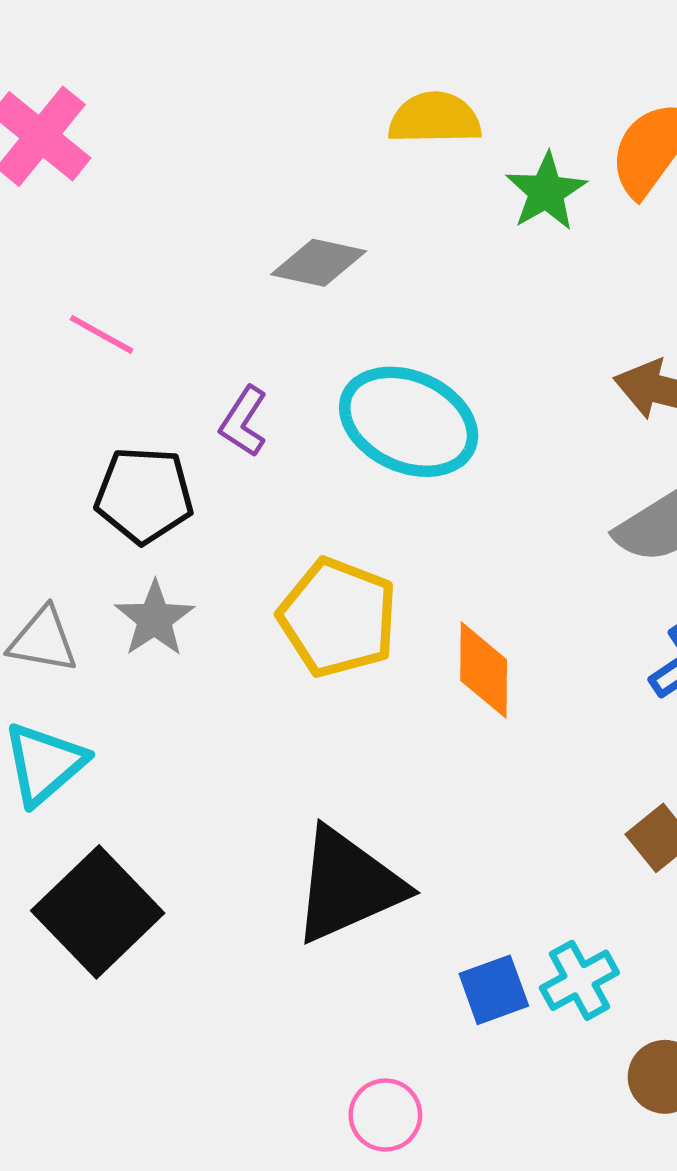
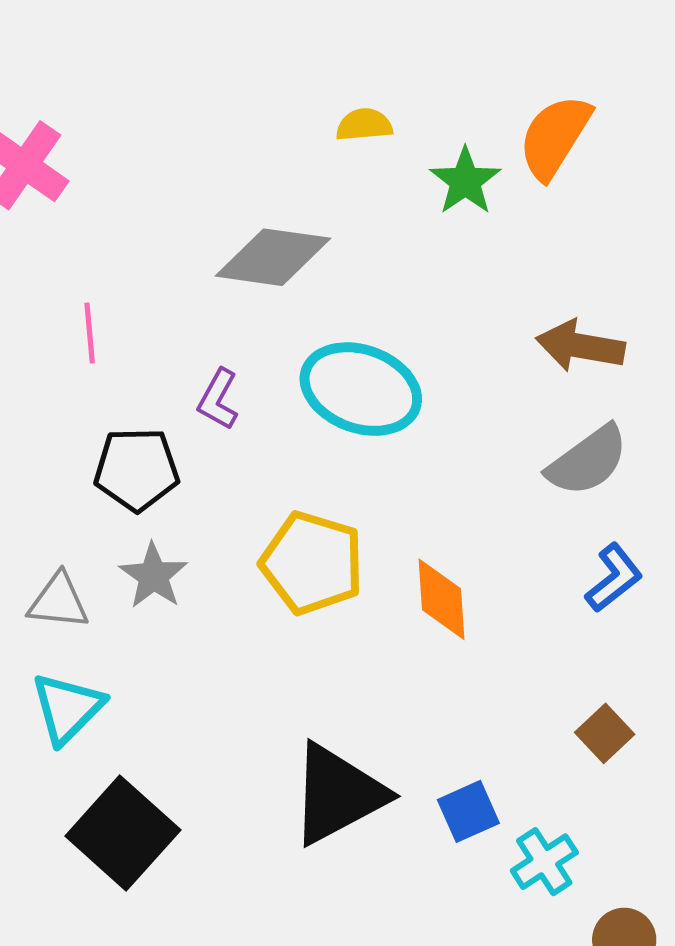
yellow semicircle: (435, 118) -> (364, 125), size x0.7
gray diamond: (319, 263) -> (273, 257), size x1.4
pink line: (102, 334) -> (90, 333), turned 60
blue square: (494, 990) -> (468, 811), moved

